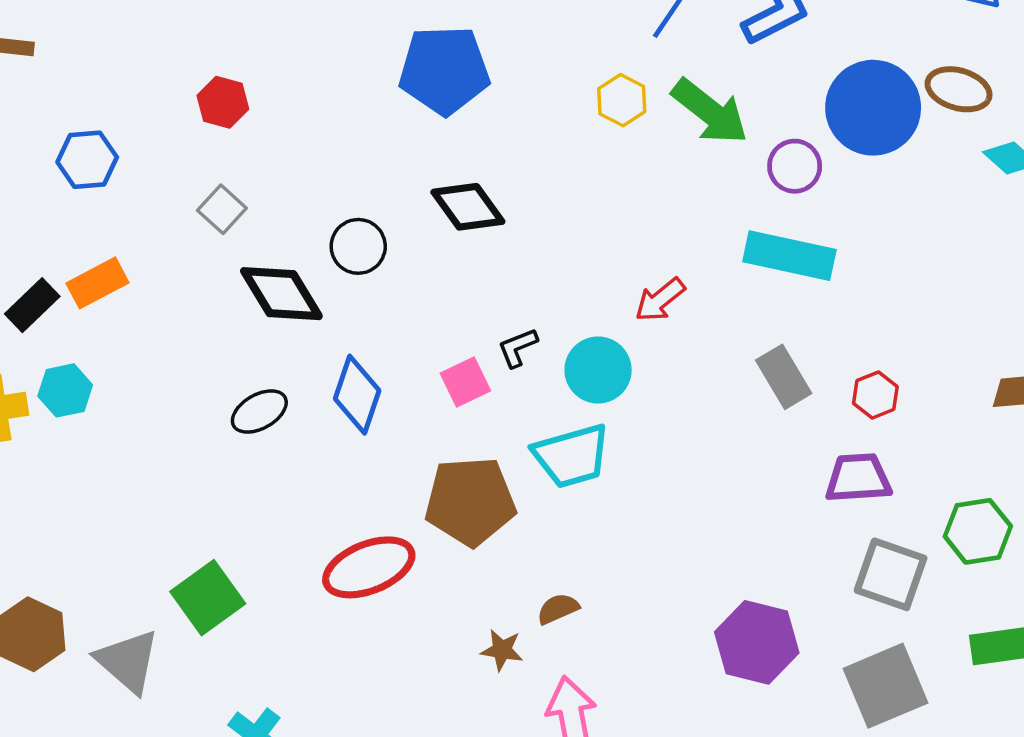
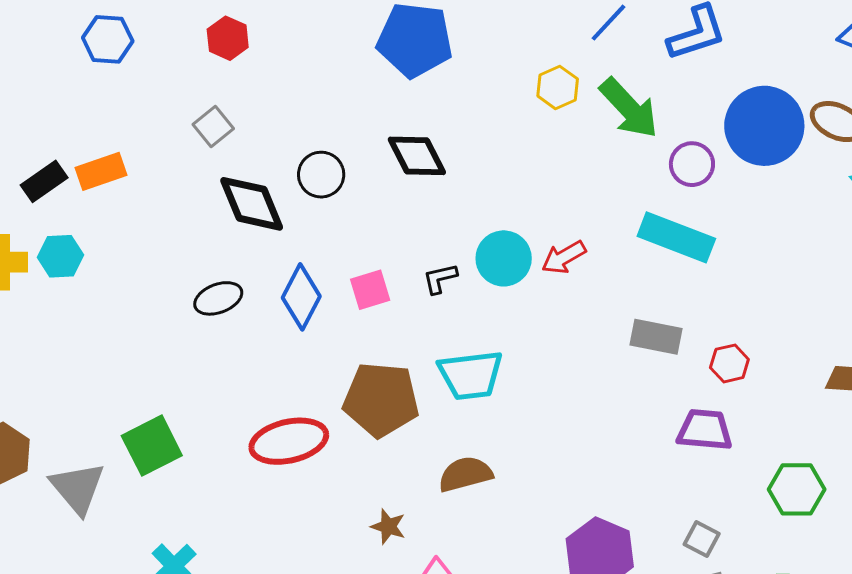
blue hexagon: (87, 160) -> (108, 39), moved
cyan circle: (598, 370) -> (504, 258), moved
gray rectangle: (784, 377) -> (656, 337), turned -57
pink square: (465, 382) -> (370, 290), moved
gray square: (891, 574) -> (702, 539), moved, size x0.6
brown semicircle: (558, 609) -> (465, 474), moved, size x1.5

